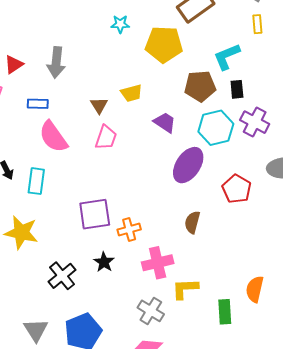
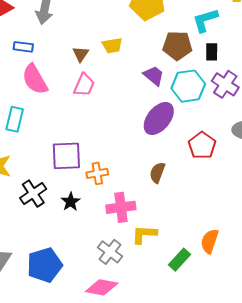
purple trapezoid: (165, 122) -> (154, 76), moved
black cross: (62, 276) -> (33, 193), moved
green rectangle: (225, 312) -> (179, 260), turned 40

